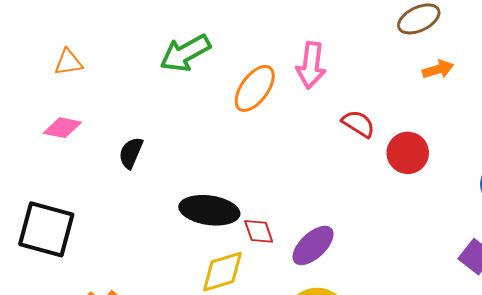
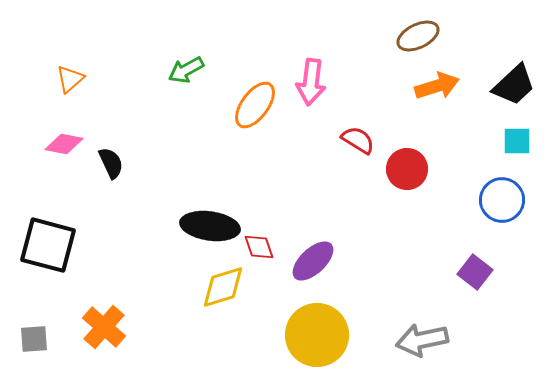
green arrow: (185, 53) -> (186, 70), size x0.7
orange triangle: (68, 62) -> (70, 79), turned -32
orange arrow: (438, 69) -> (437, 86), size x1.4
black semicircle: (131, 153) -> (111, 163), moved, turned 132

